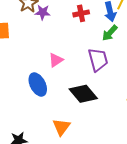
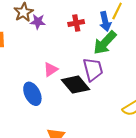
green arrow: (110, 33) -> (105, 43), size x1.5
black diamond: (83, 94) -> (76, 85), moved

